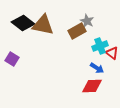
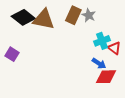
brown rectangle: (77, 31) -> (73, 15), moved, turned -36
red diamond: (92, 86) -> (106, 77), moved

